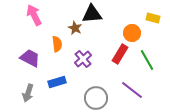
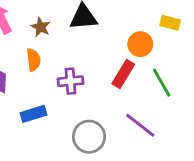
brown star: (75, 28) -> (41, 27), moved
purple cross: (83, 59) -> (71, 81), turned 36

